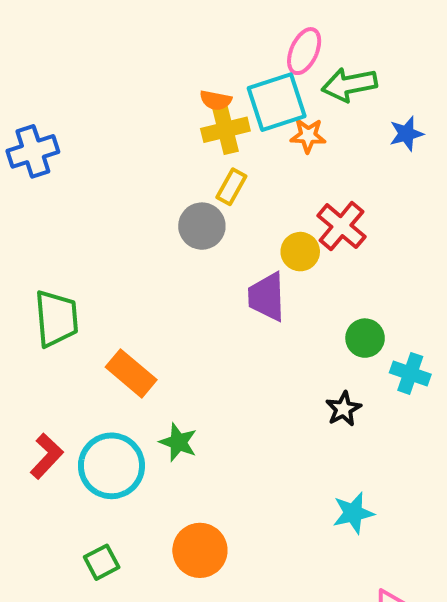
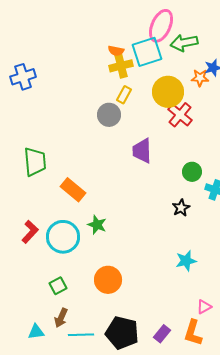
pink ellipse: (304, 51) -> (161, 26), size x1.4
orange star: (308, 136) -> (200, 78), moved
yellow circle: (300, 252) -> (168, 92), moved, size x1.6

